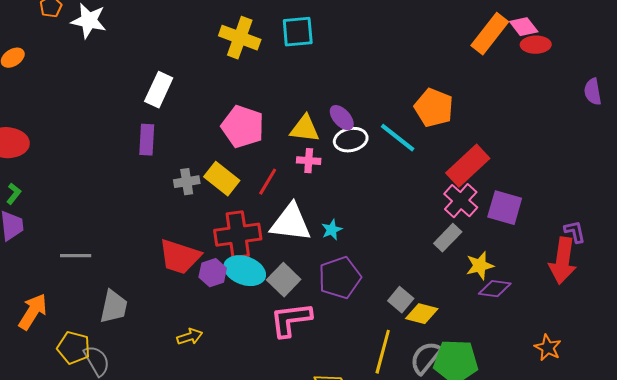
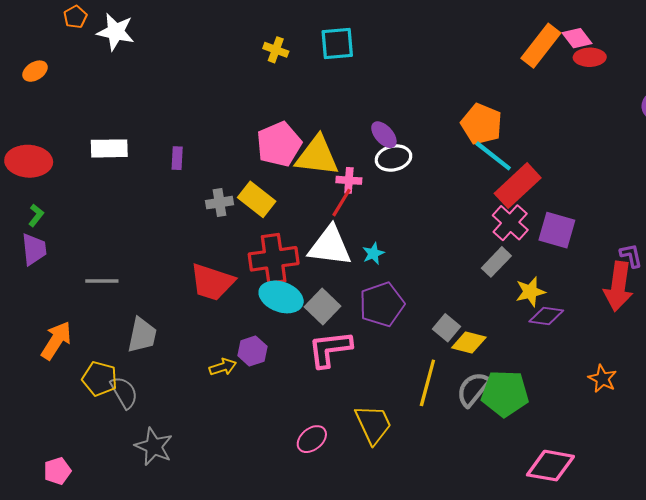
yellow cross: (240, 38) -> (276, 50), size x0.6
white rectangle: (159, 90) -> (109, 148), moved, turned 64
pink pentagon: (243, 127) -> (279, 144), turned 30
yellow triangle: (305, 129) -> (317, 156), moved, size x1.4
cyan line: (398, 138) -> (493, 156), moved
purple rectangle: (147, 140) -> (177, 158), size x0.7
red line: (268, 182) -> (342, 203), moved
purple hexagon: (213, 273) -> (252, 351), moved

